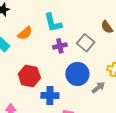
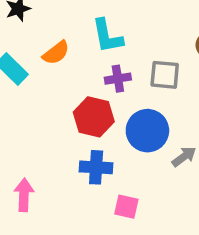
gray square: (86, 43) -> (165, 75), turned -36
red hexagon: (29, 76) -> (94, 117), moved

